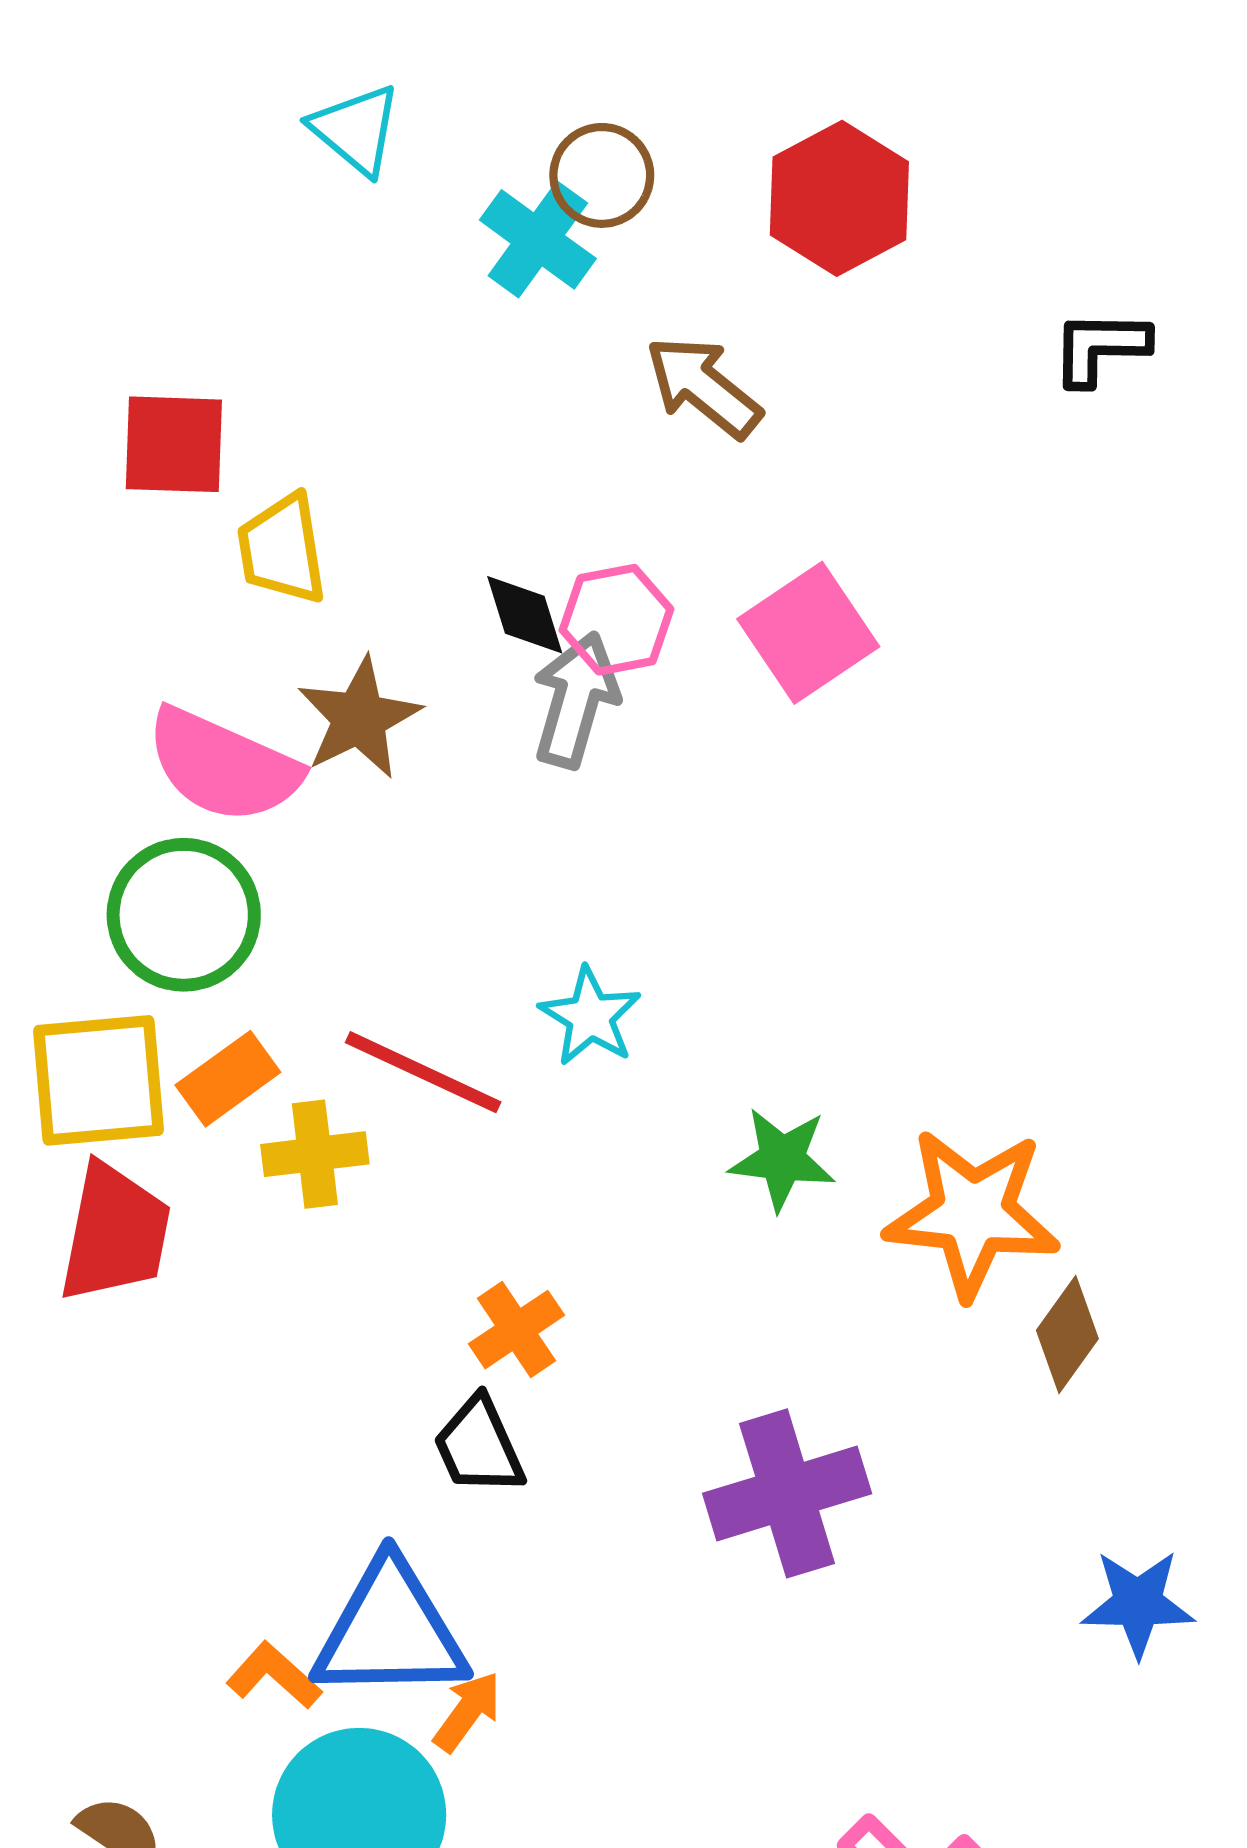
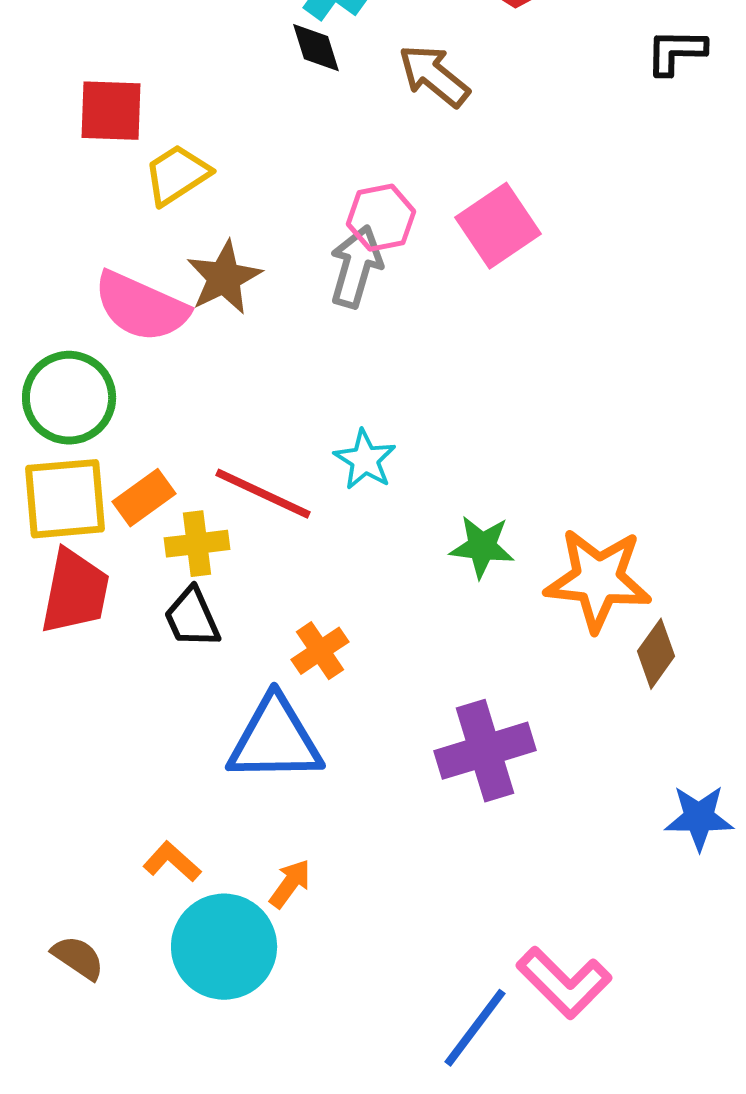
yellow trapezoid: (282, 549) -> (177, 175), turned 66
black diamond: (525, 615) -> (316, 48), moved
green circle: (184, 915) -> (69, 398), moved
black trapezoid: (479, 1446) -> (192, 618), moved
blue triangle: (390, 1631) -> (275, 740), moved

